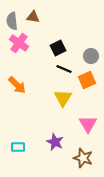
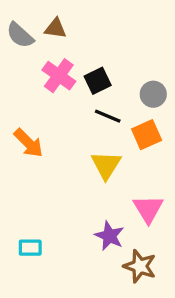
gray semicircle: (12, 21) -> (20, 35), turned -42
pink cross: (19, 43) -> (59, 76), moved
purple star: (55, 142) -> (109, 236), moved

